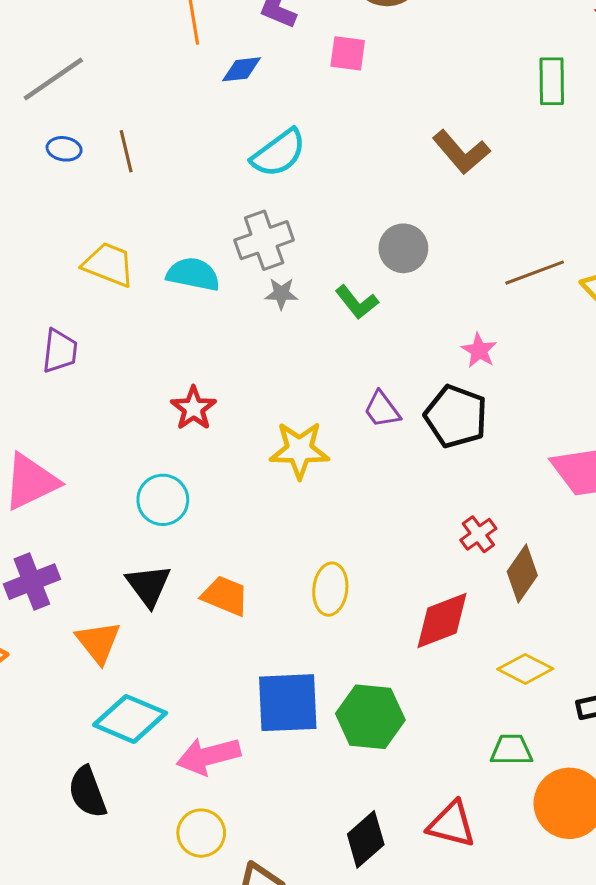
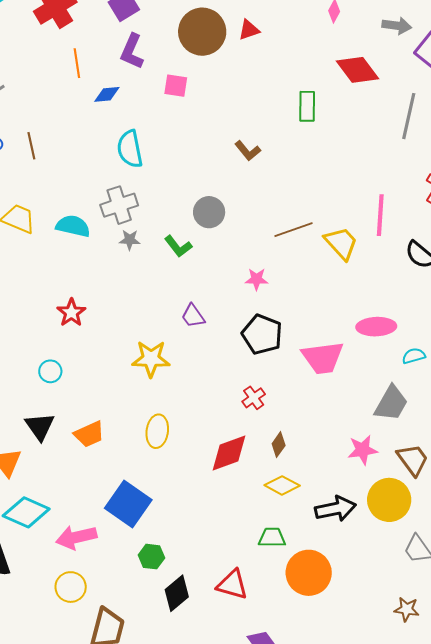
brown L-shape: (461, 152) -> (248, 151), size x0.7
cyan semicircle: (279, 153) -> (130, 149), turned 114
pink star: (479, 350) -> (257, 279), turned -30
black pentagon: (456, 416) -> (262, 334), moved
yellow star: (299, 450) -> (151, 359), moved
cyan circle: (163, 500) -> (50, 371), size x0.7
brown diamond: (522, 574) -> (279, 445), moved, size x0.7
orange trapezoid: (225, 596) -> (89, 434), turned 132
blue square: (288, 703) -> (128, 504), turned 36
green hexagon: (370, 717) -> (151, 557), moved, size x0.6

